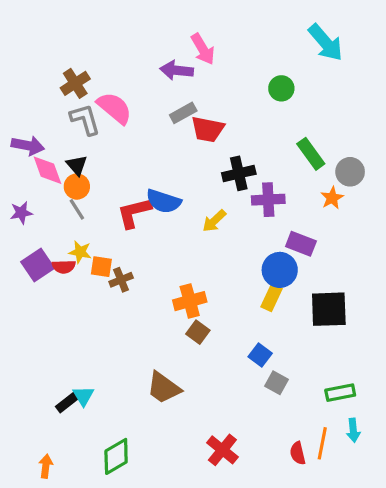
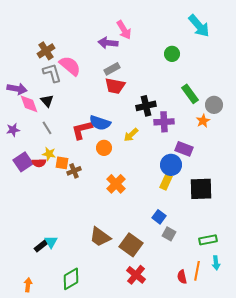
red trapezoid: (208, 129) -> (115, 86), moved
orange circle: (77, 186) -> (104, 148), moved
orange cross: (190, 301) -> (116, 184), turned -30
brown square: (198, 332) -> (131, 245), moved, size x1.6

